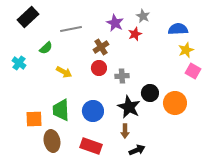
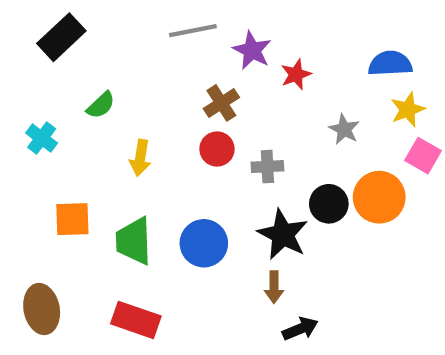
gray star: (143, 16) -> (344, 129), moved
gray line: (71, 29) -> (193, 31), moved
yellow arrow: (64, 72) -> (140, 158), turned 70
orange circle: (175, 103) -> (379, 197), moved
orange square: (34, 119) -> (72, 219), moved
brown ellipse: (52, 141) -> (42, 309), moved
red rectangle: (91, 146) -> (136, 320), moved

